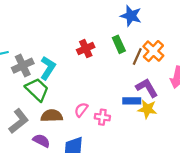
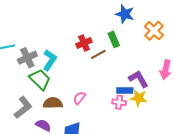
orange cross: (153, 51) -> (154, 31), moved
brown line: (137, 57) -> (98, 54), moved, turned 35
pink cross: (102, 117) -> (119, 102), moved

